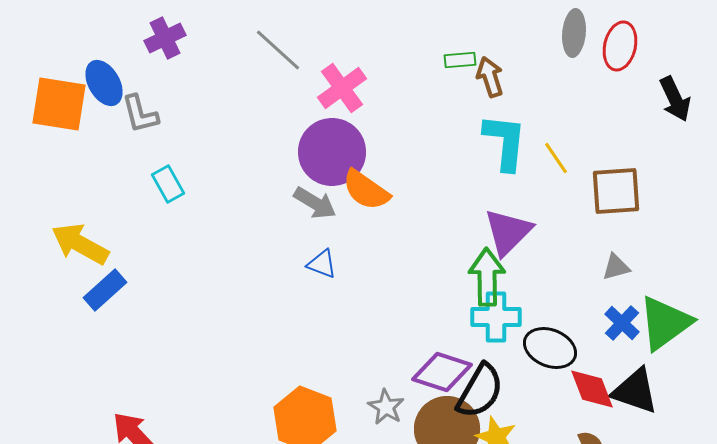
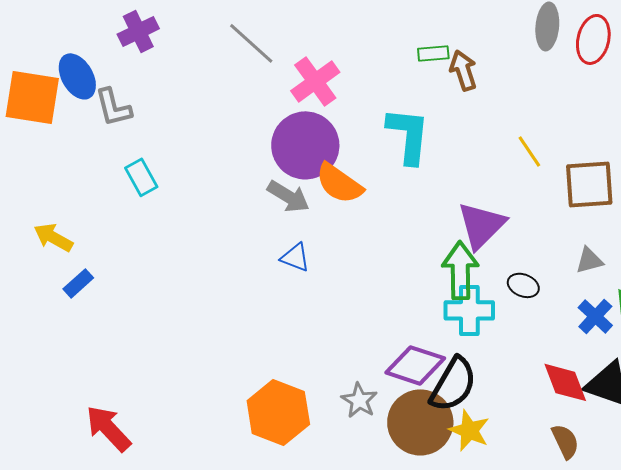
cyan L-shape: (505, 142) -> (408, 135), moved
yellow arrow: (80, 244) -> (53, 237), size x0.7
blue rectangle: (105, 290) -> (78, 283), size x0.7
black ellipse: (550, 348) -> (523, 285), moved, size x0.6

